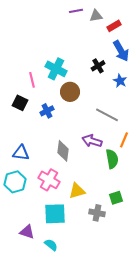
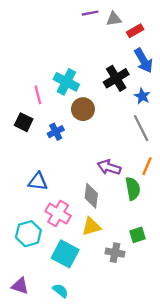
black cross: (98, 66) -> (116, 78), size x1.5
gray line: (107, 115) -> (141, 128), moved, turned 35
gray diamond: (63, 151) -> (91, 196), moved
blue triangle: (21, 153) -> (38, 181), moved
cyan hexagon: (15, 182) -> (28, 234), moved
cyan square: (55, 214) -> (65, 254), turned 30
purple triangle: (27, 232) -> (20, 286), moved

